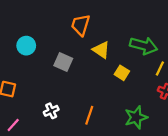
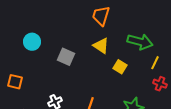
orange trapezoid: (81, 25) -> (101, 16), moved

